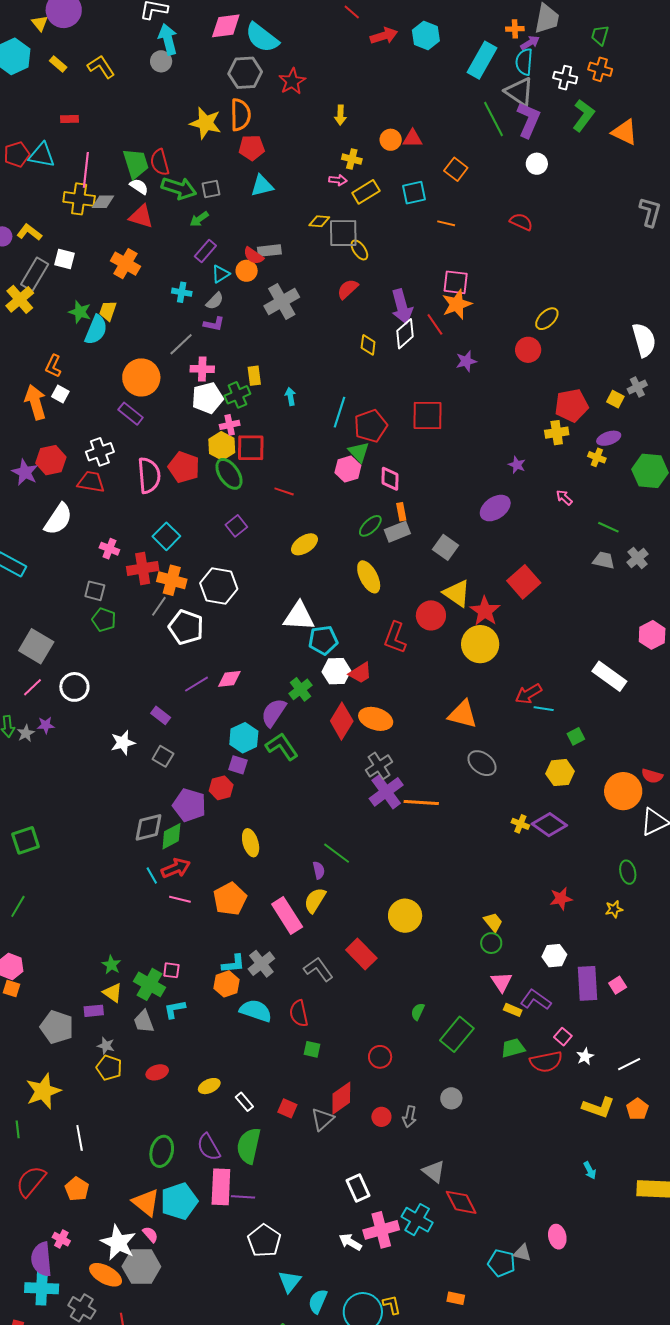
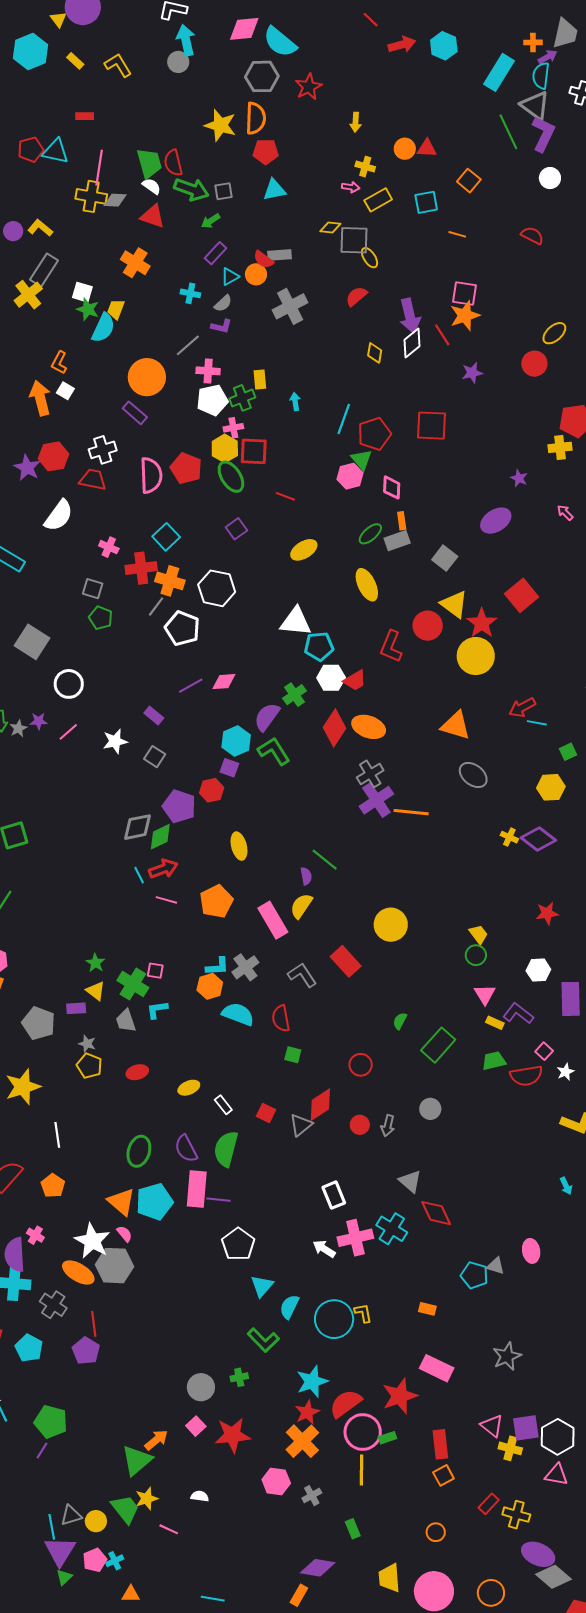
white square: (64, 259) -> (82, 292), moved
pink line: (32, 687) -> (68, 732), moved

